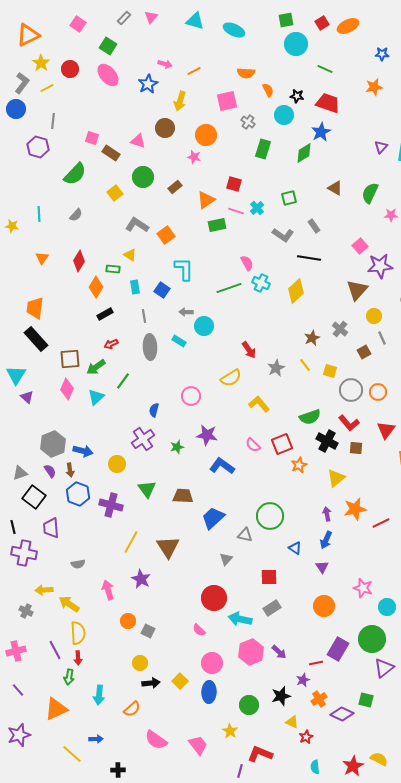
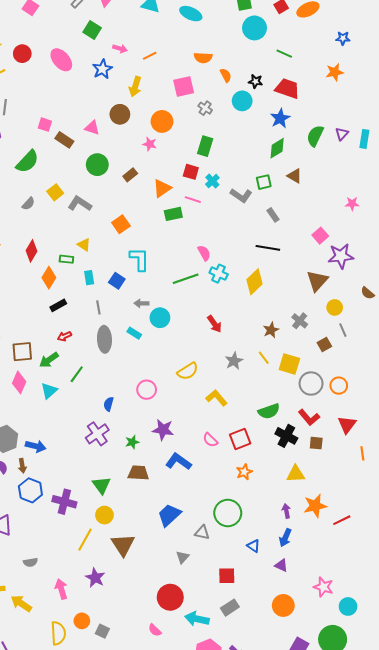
green square: (108, 46) -> (92, 30), moved
green rectangle: (263, 149) -> (205, 146), moved
green diamond: (304, 153) -> (277, 148), moved
yellow square: (115, 193) -> (55, 192), moved
green semicircle: (370, 193) -> (315, 136), moved
green square: (289, 198) -> (264, 182), moved
cyan cross: (257, 208) -> (212, 181), moved
gray L-shape: (137, 225) -> (80, 204), moved
gray L-shape: (283, 235) -> (241, 195), moved
red arrow: (249, 350) -> (214, 324), moved
yellow square: (330, 371) -> (289, 364), size x1.5
yellow circle: (117, 464) -> (104, 515), moved
orange star: (299, 465) -> (244, 472), moved
yellow triangle: (336, 478) -> (296, 474), turned 36
brown trapezoid: (183, 496) -> (138, 473), moved
purple triangle: (322, 567) -> (281, 565), turned -32
yellow semicircle: (78, 633) -> (58, 633), moved

